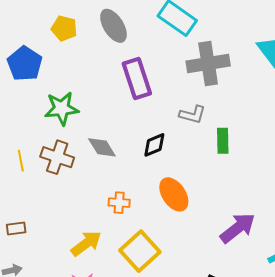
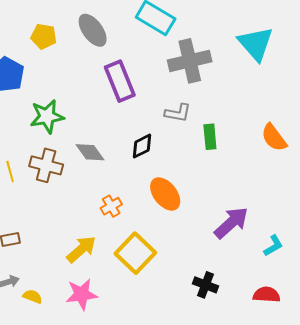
orange cross: (119, 203) -> (111, 206), turned -30

